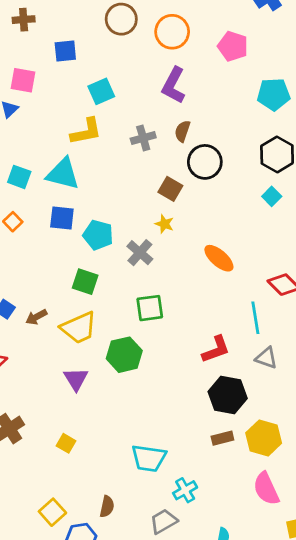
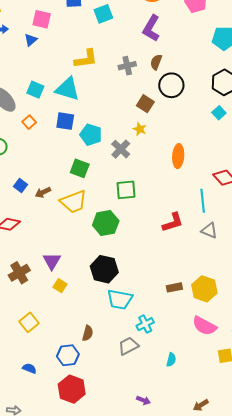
cyan square: (101, 91) -> (103, 14), moved
orange ellipse: (219, 258) -> (178, 156), turned 50
purple triangle: (76, 379) -> (52, 261), moved
black hexagon: (228, 395) -> (104, 269), moved
pink semicircle: (266, 489) -> (204, 326), turned -40
yellow square: (52, 512) -> (29, 322), moved

